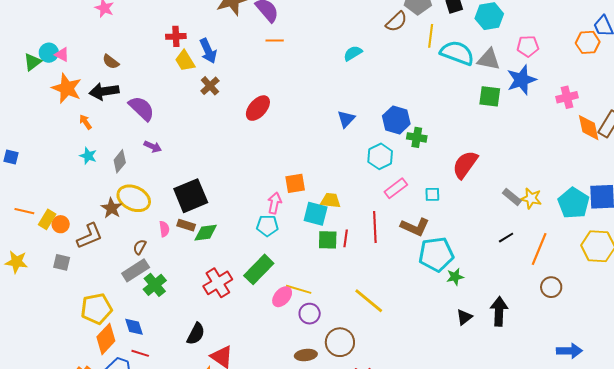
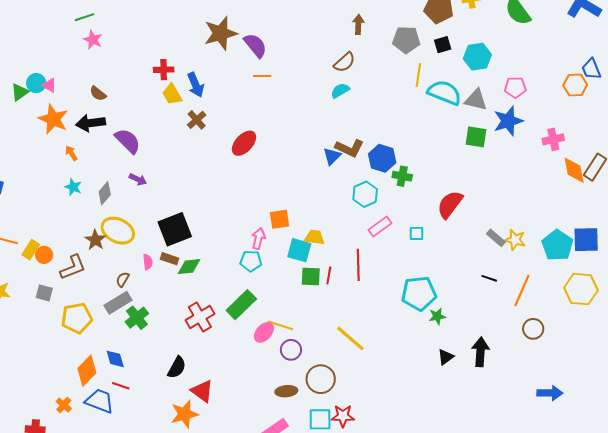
brown semicircle: (396, 22) -> (345, 62), moved
brown L-shape: (415, 227) -> (349, 148), moved
black line: (506, 238) -> (489, 278), turned 49
yellow pentagon: (96, 309) -> (77, 318), moved

